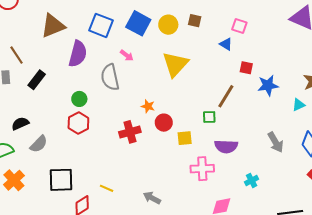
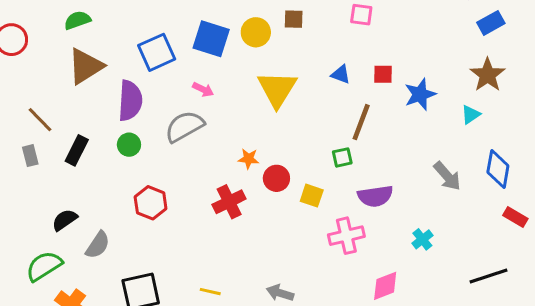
blue square: (101, 25) -> (157, 52), turned -35
blue triangle: (226, 44) -> (341, 74), moved
gray semicircle: (110, 77) -> (184, 126), turned 84
green circle: (79, 99) -> (129, 145), moved
yellow square: (185, 138) -> (312, 196), turned 35

